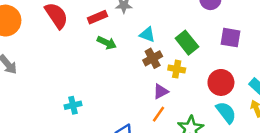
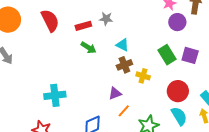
green rectangle: (187, 43) -> (167, 55), moved
purple triangle: (161, 91) -> (115, 93), moved
cyan cross: (73, 105) -> (55, 95), size x1.5

